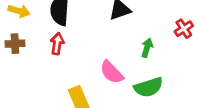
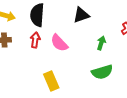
pink semicircle: (112, 72) -> (59, 43), moved

